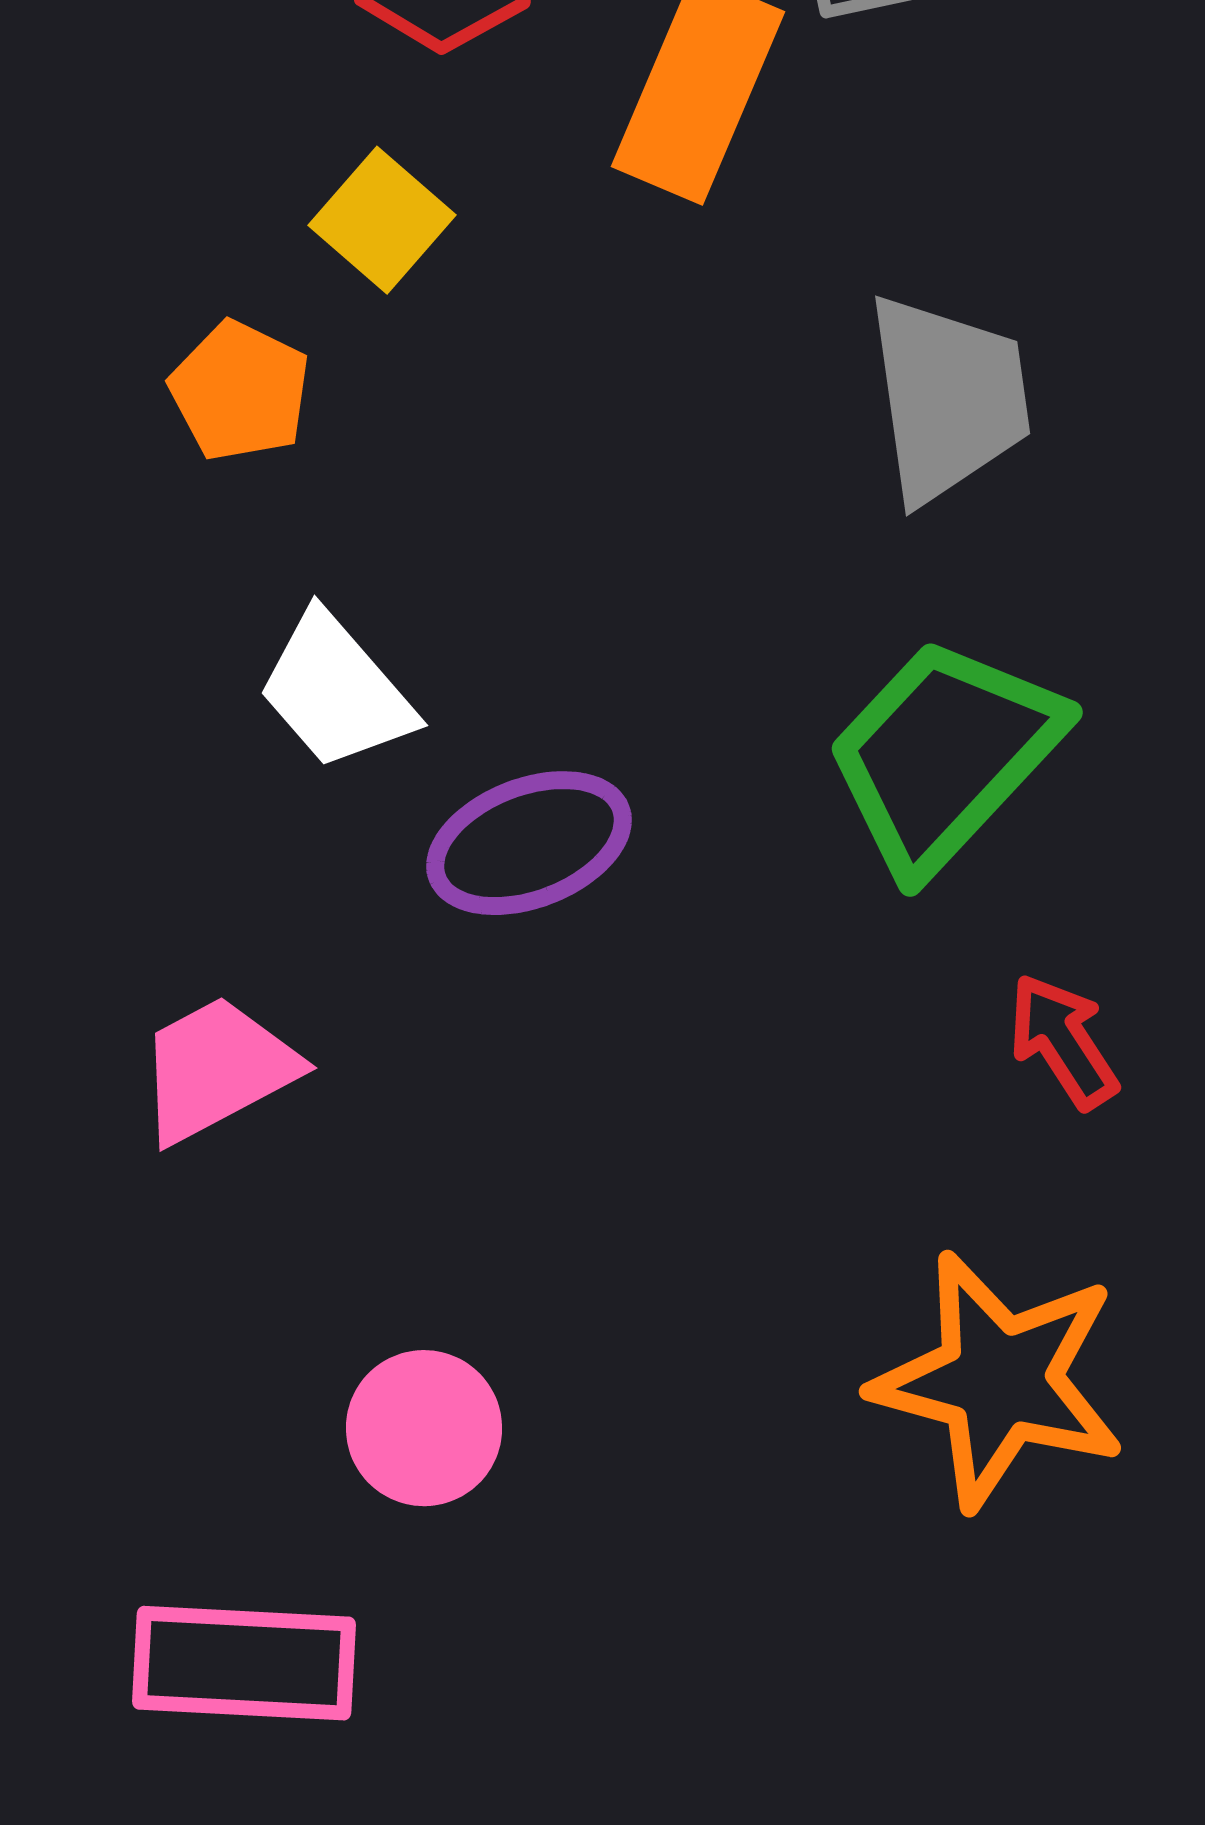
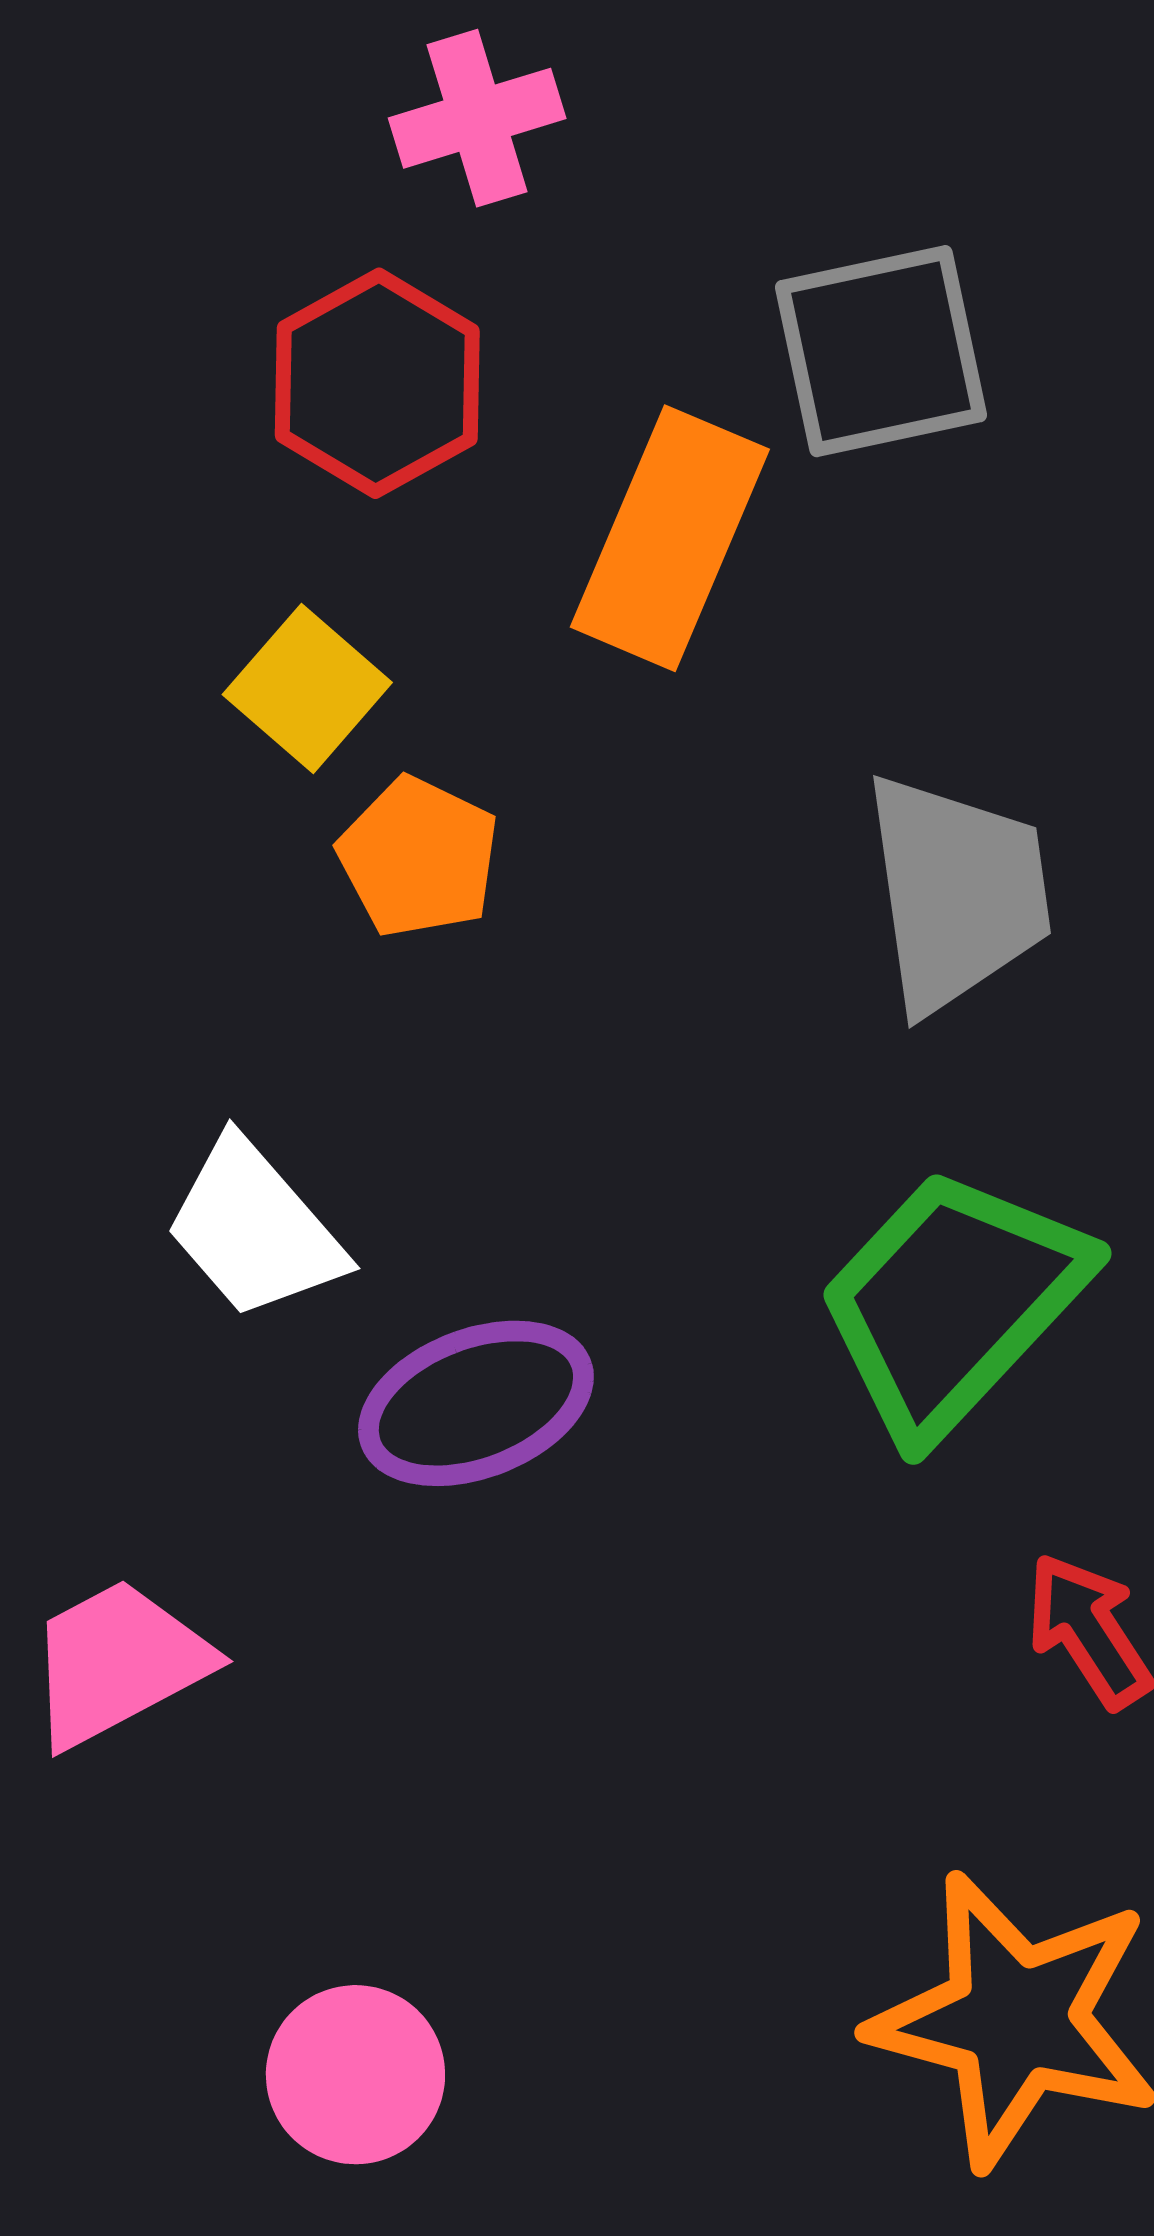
orange pentagon: (240, 391) -> (419, 857), moved

